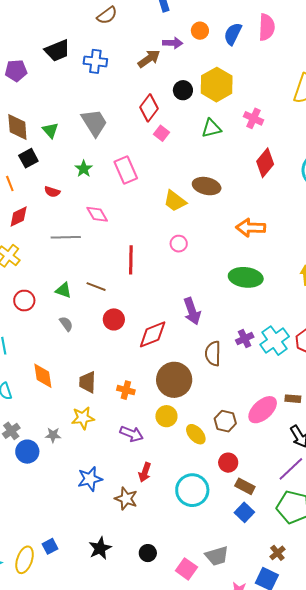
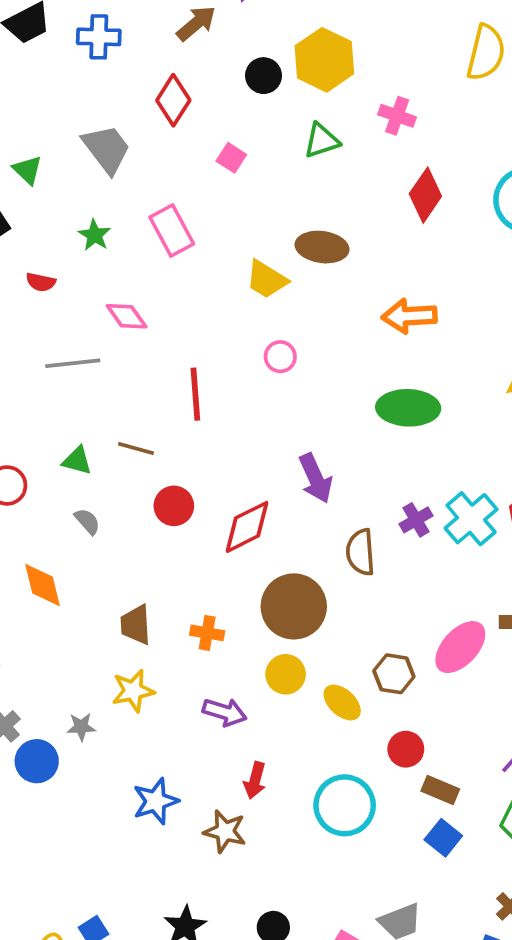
red diamond: (149, 108) -> (173, 100), moved
orange diamond: (43, 376) -> (43, 585), moved

